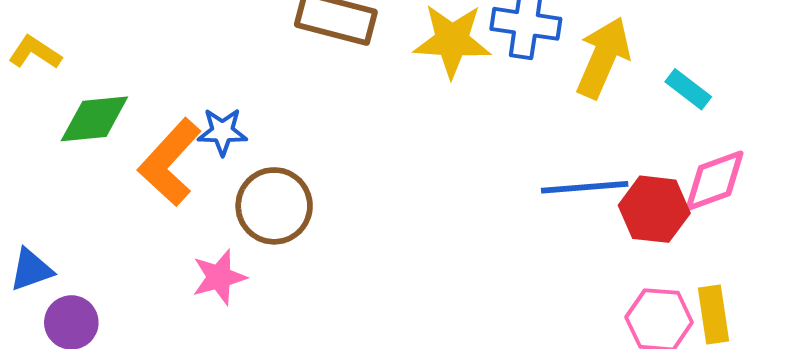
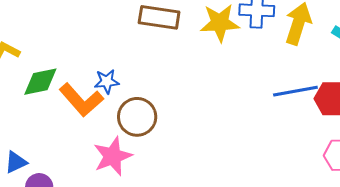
orange L-shape: (170, 162) -> (81, 100), turned -78
pink star: (219, 277) -> (113, 156), size x1.4

